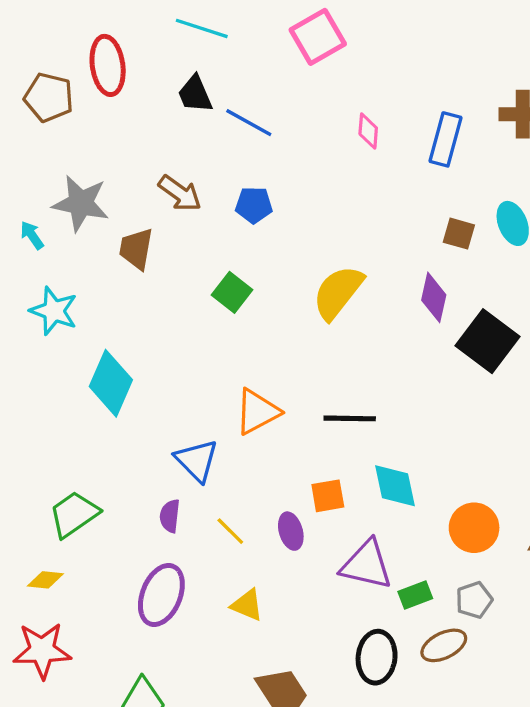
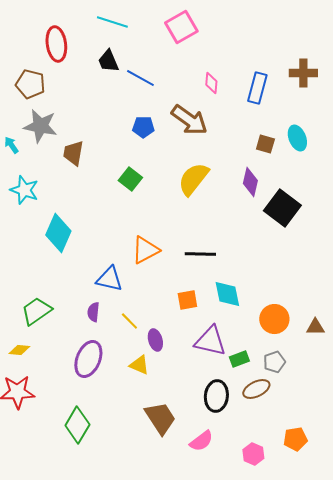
brown pentagon: (49, 97) -> (30, 84), moved
brown arrow: (180, 193) -> (189, 120), moved, size x1.4
blue triangle: (197, 460) -> (109, 279), turned -32
purple ellipse: (291, 531) -> (155, 340), moved

